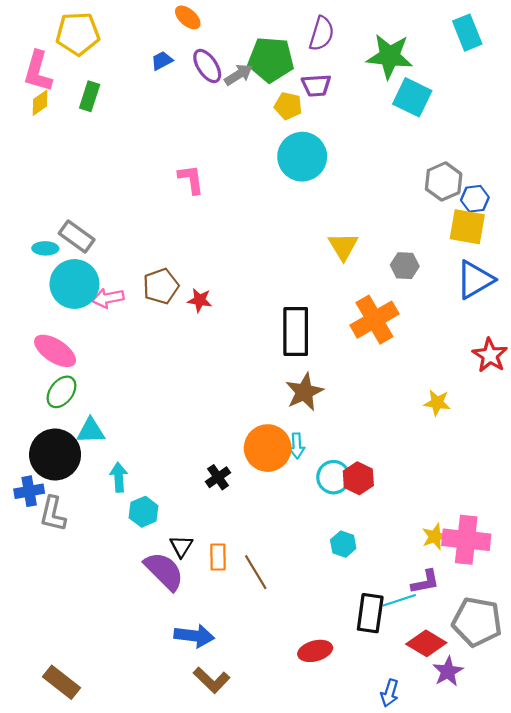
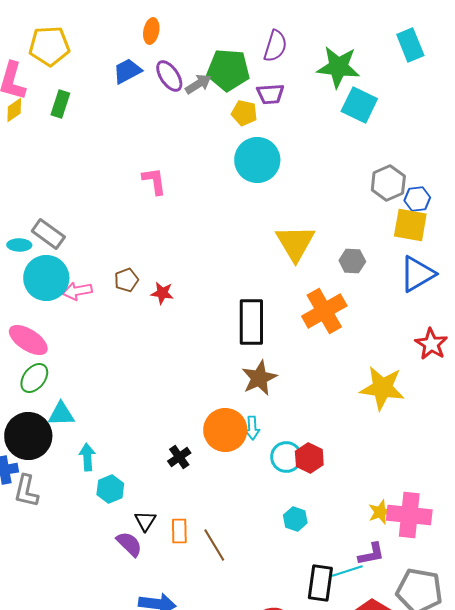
orange ellipse: (188, 17) -> (151, 31), turned 60
blue trapezoid: (162, 61) -> (127, 71), size x1.4
yellow triangle: (343, 246) -> (295, 243), size x1.4
brown pentagon: (161, 286) -> (126, 280), size x0.7
yellow star: (437, 403) -> (382, 388), size x1.8
purple semicircle: (164, 571) -> (129, 544), size x0.7

